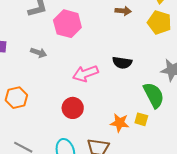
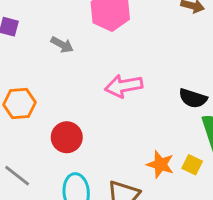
black semicircle: (122, 63) -> (193, 98), moved
red circle: (73, 108) -> (67, 137), moved

